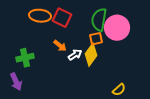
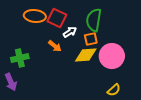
pink circle: (117, 28) -> (112, 56), moved
white arrow: (75, 55) -> (70, 32), moved
yellow diamond: (91, 55) -> (86, 55), turned 50

